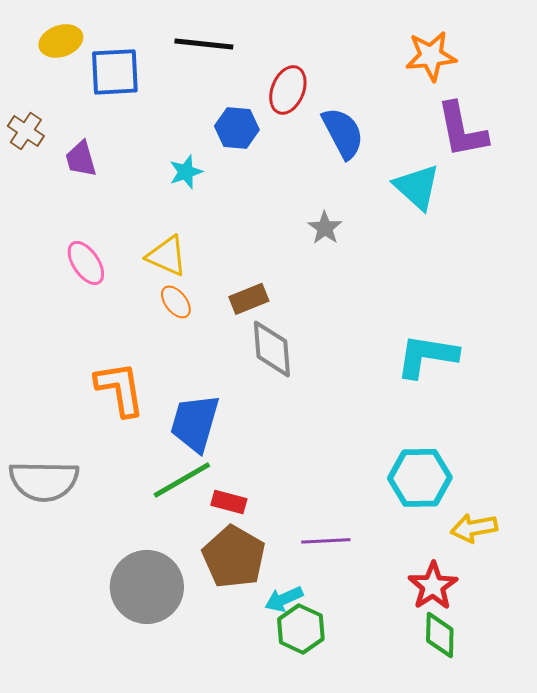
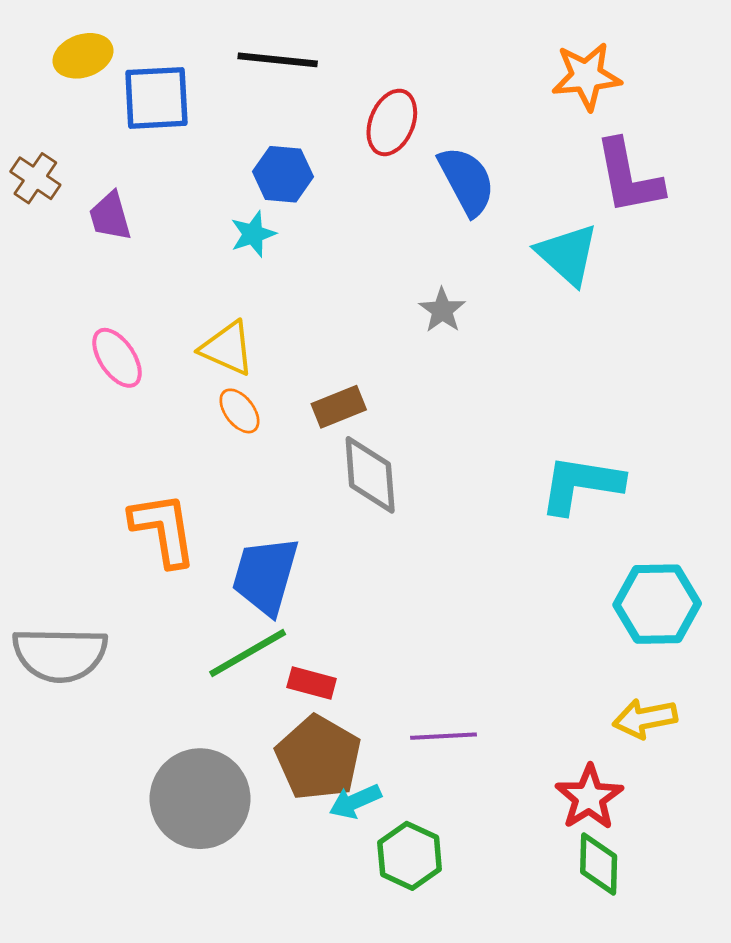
blue hexagon: (237, 128) -> (283, 174), moved
cyan hexagon: (420, 478) -> (657, 604), moved
cyan arrow: (284, 599) -> (355, 801), moved

